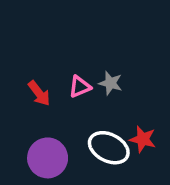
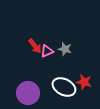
red arrow: (39, 93) -> (35, 46), moved

